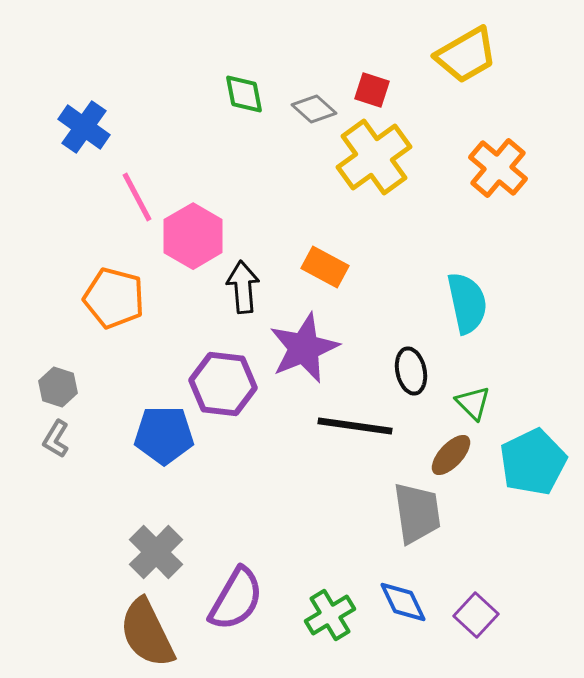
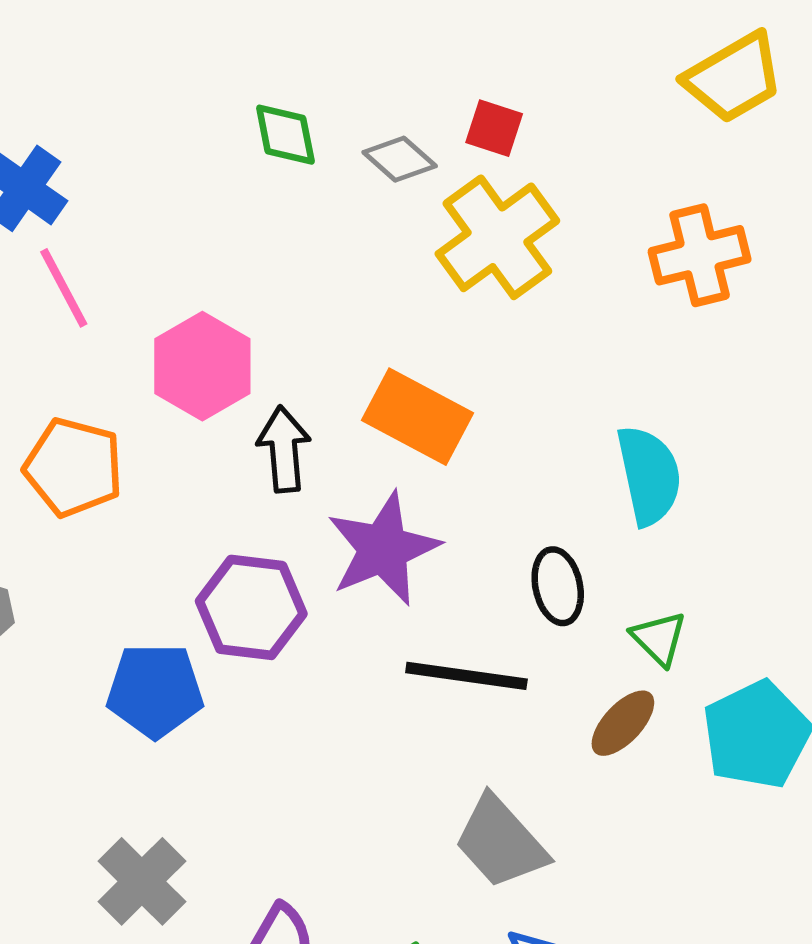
yellow trapezoid: (466, 55) -> (734, 78), moved
orange cross: (498, 168) -> (700, 255), turned 36
pink line: (137, 197) -> (64, 288), moved
orange rectangle: (325, 267) -> (418, 417), size x1.4
gray trapezoid: (417, 513) -> (501, 842), moved, turned 146

